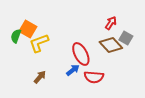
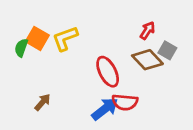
yellow L-shape: (39, 43) -> (65, 38), moved
blue arrow: (73, 70) -> (105, 109), moved, size x1.5
brown arrow: (40, 77) -> (43, 102), moved

